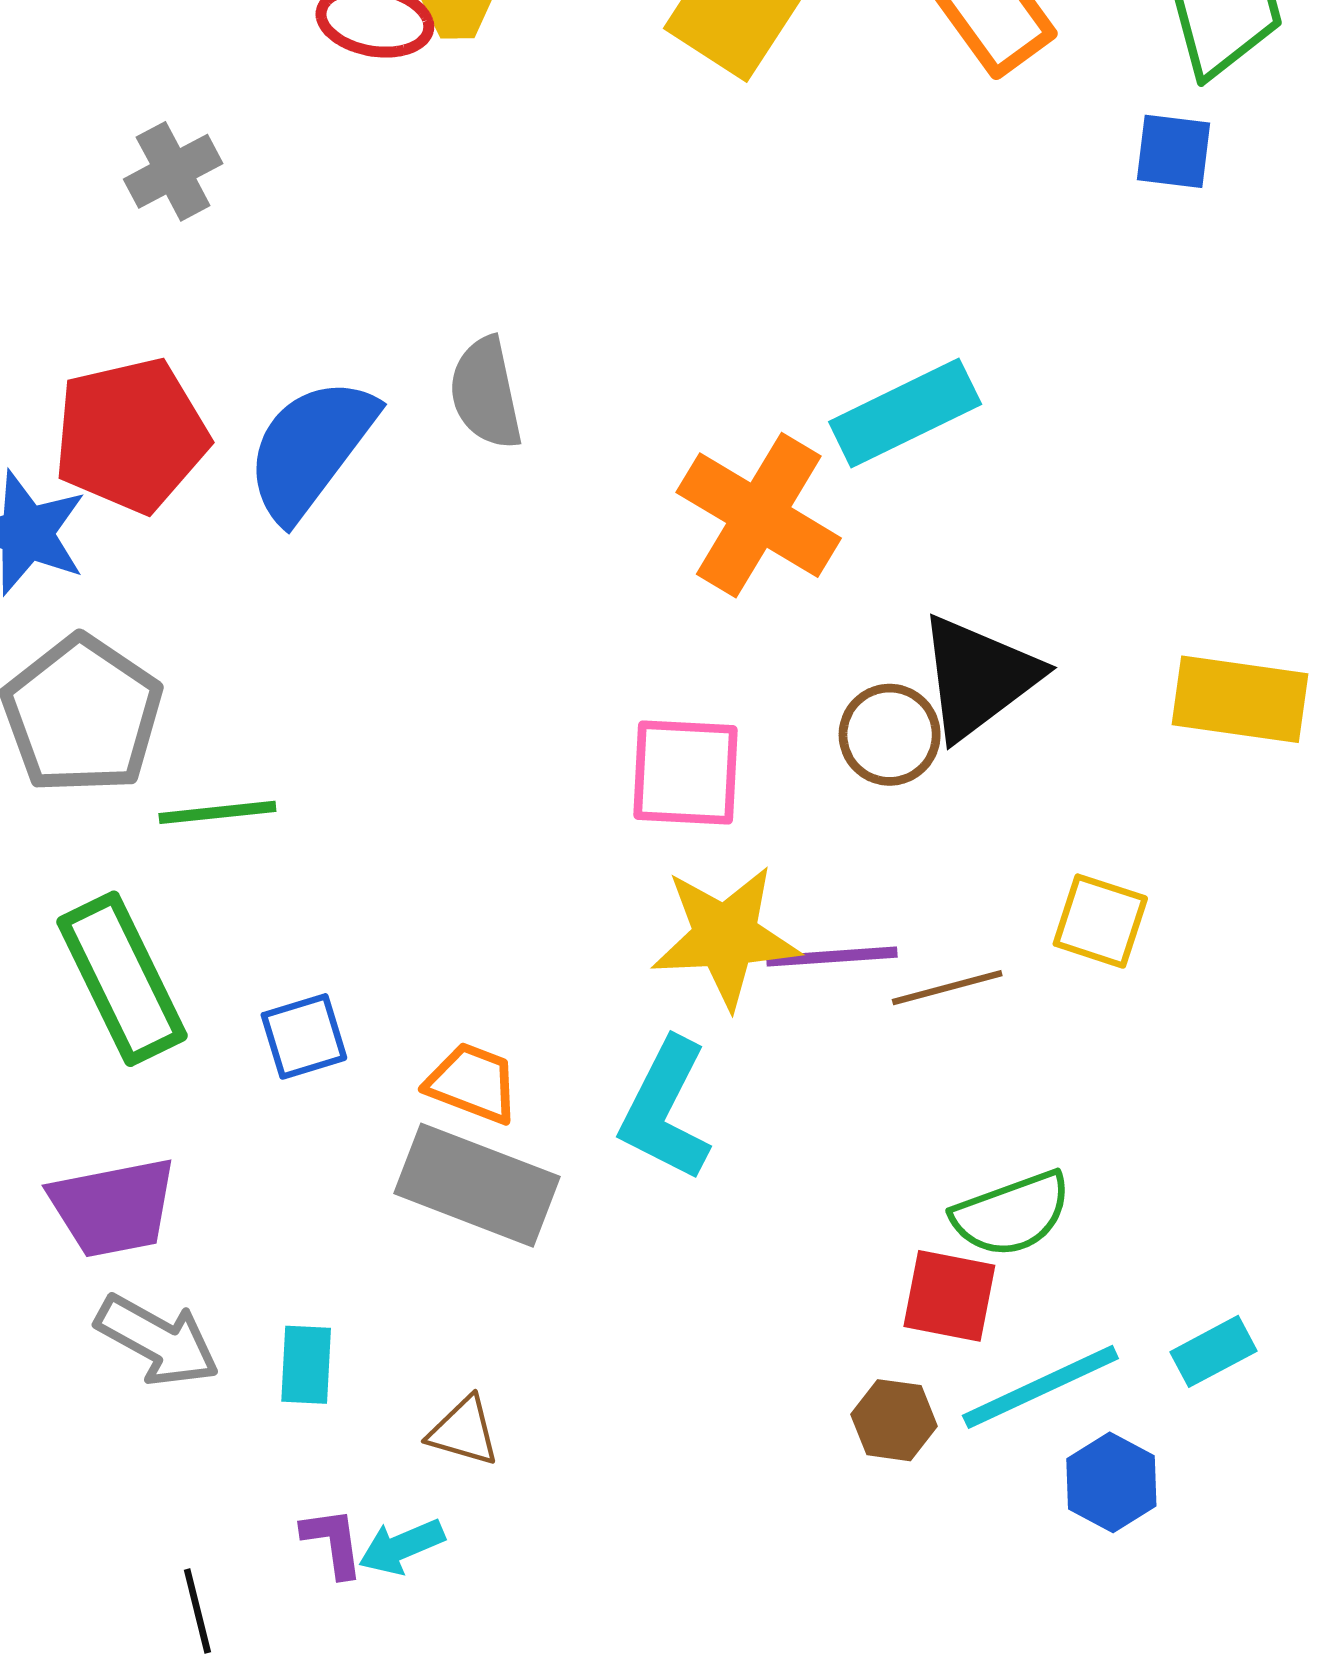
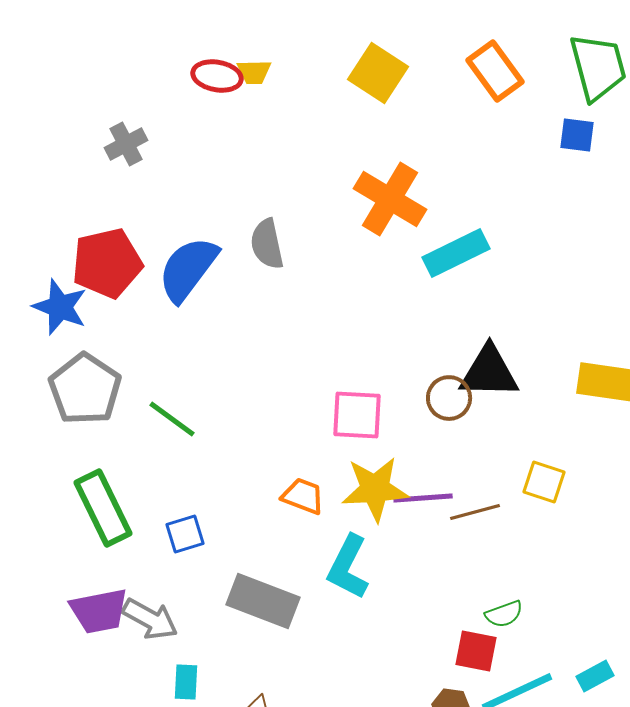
orange cross: (759, 515) -> (390, 199), moved
black triangle: (978, 677) -> (489, 372), turned 38
green line: (217, 812) -> (172, 419), moved, turned 42
orange trapezoid: (473, 1083) -> (303, 496), moved
green semicircle: (1012, 1214) -> (504, 614), size x0.7
gray arrow: (158, 1340) -> (150, 619), moved

